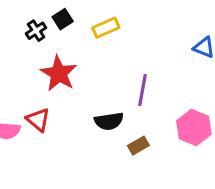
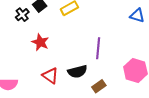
red star: (59, 73) -> (40, 42), size x0.7
red triangle: (38, 120) -> (50, 76), moved

